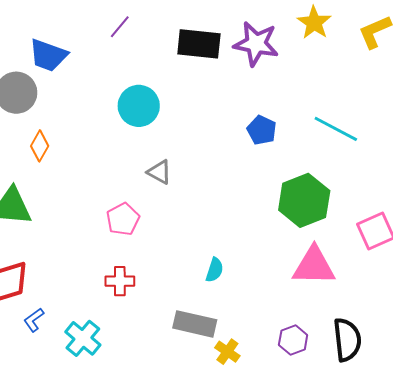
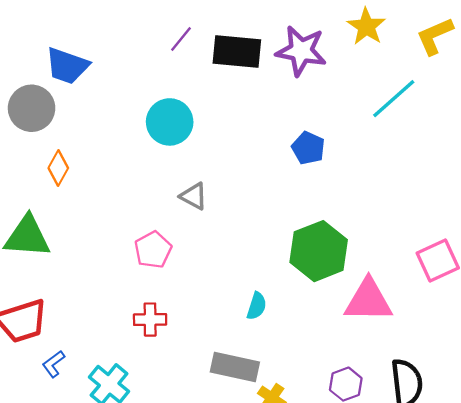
purple line: (120, 27) -> (181, 39), moved
cyan line: (336, 129) -> (394, 99), moved, turned -69
green hexagon: (304, 200) -> (319, 251), moved

